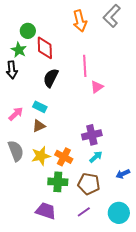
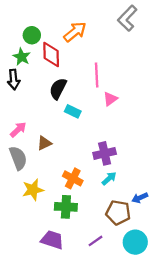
orange arrow: (80, 21) -> (75, 32), moved, turned -115
cyan rectangle: (40, 107) -> (73, 111), moved
gray semicircle: (16, 151) -> (18, 158), moved
yellow star: (41, 156) -> (33, 190), moved
brown pentagon: (89, 184) -> (118, 213), moved

